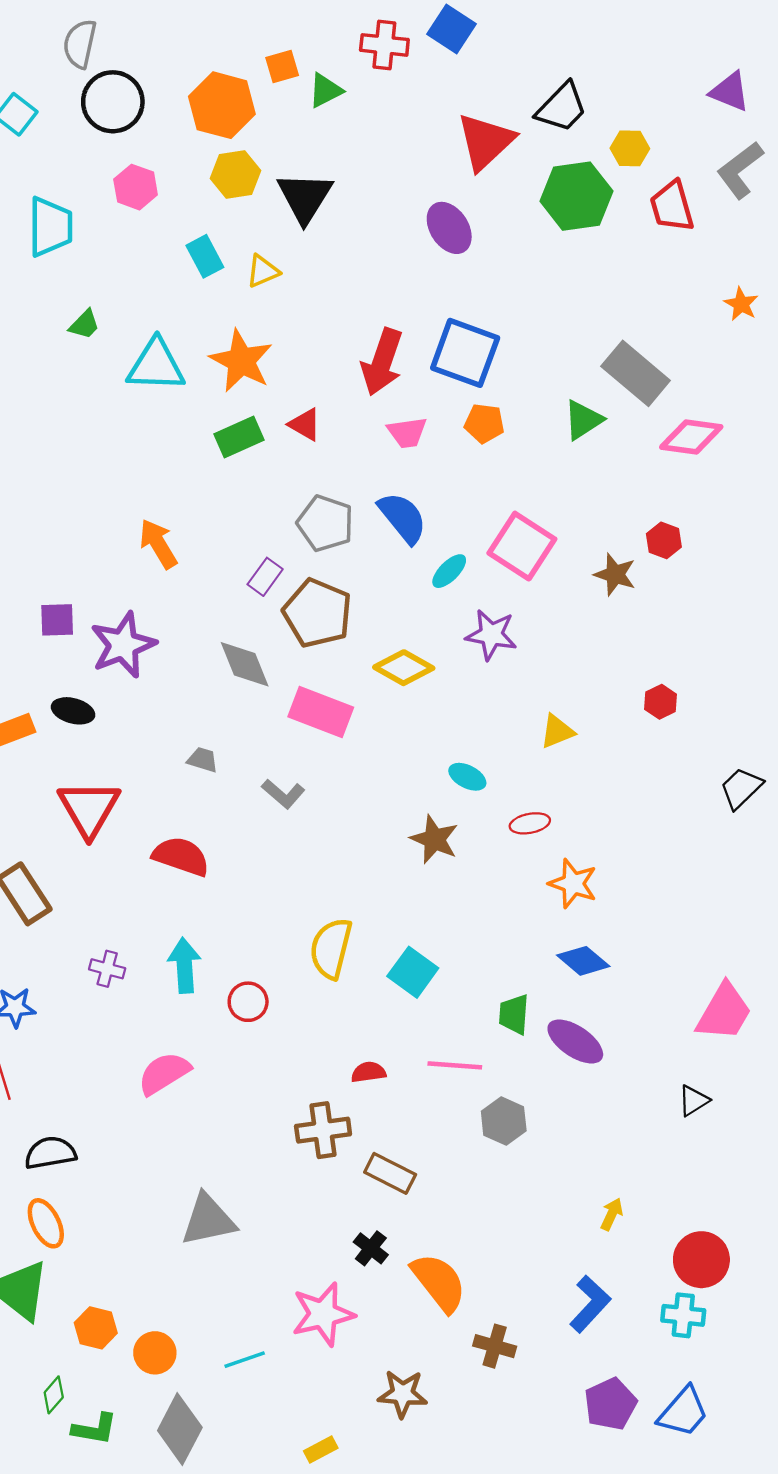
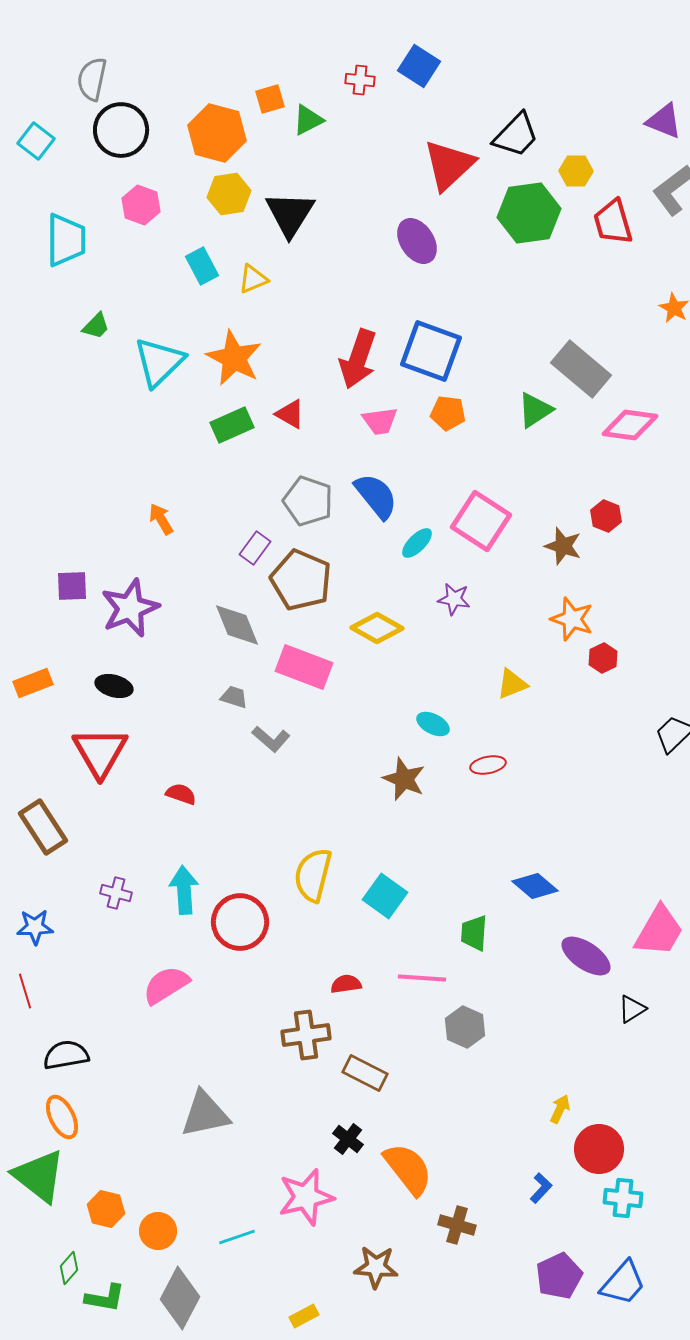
red cross: (384, 45) -> (360, 80), size x0.7
cyan triangle: (156, 365) -> (159, 362), turned -46
orange arrow: (158, 544) -> (161, 519), size x0.7
purple star: (491, 635) -> (454, 599), size x0.7
black ellipse: (73, 711) -> (114, 686), moved
gray trapezoid: (203, 760) -> (234, 697), moved
red semicircle: (181, 856) -> (181, 794), size x0.6
orange star: (573, 884) -> (572, 619), moved
red circle: (248, 1002) -> (240, 922), size x1.6
purple ellipse: (575, 1042) -> (586, 956), moved
red circle: (701, 1260) -> (599, 1149), moved
blue L-shape: (590, 1304) -> (541, 1188), size x0.6

